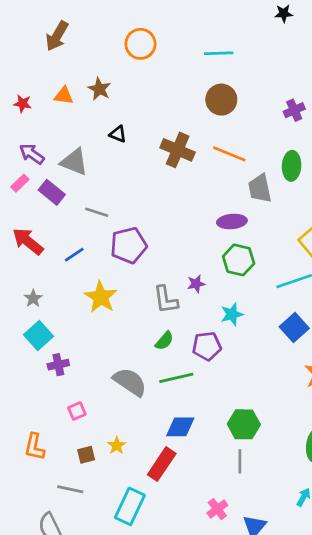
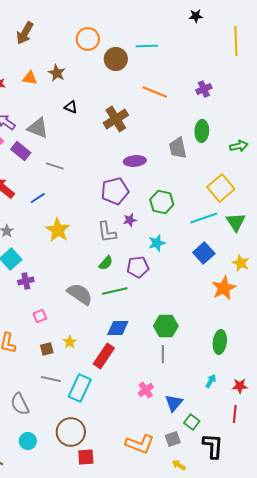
brown circle: (221, 100) -> (116, 59), moved
brown cross: (178, 150) -> (116, 119), turned 35
orange line: (229, 154) -> (155, 92), moved
purple ellipse: (232, 221) -> (135, 161), moved
purple pentagon: (129, 245) -> (115, 191), moved
gray line: (70, 489) -> (51, 379), moved

